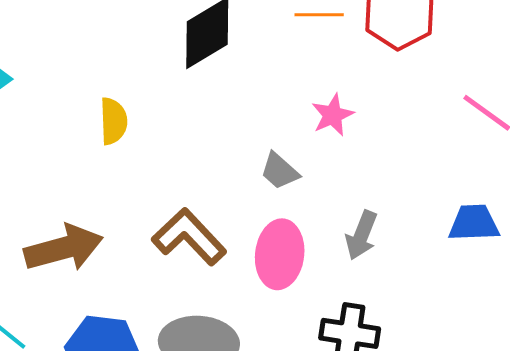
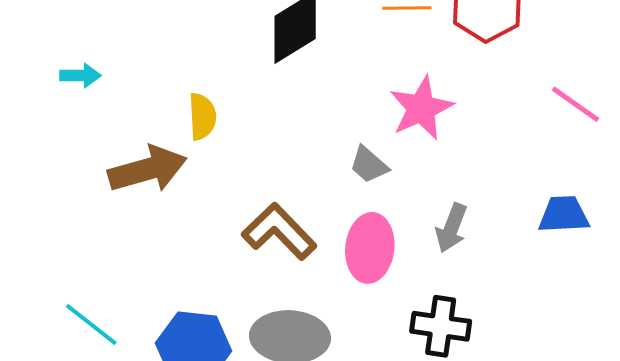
pink star: (333, 115) -> (421, 108), size x1.5
brown arrow: (64, 248) -> (147, 169), moved

